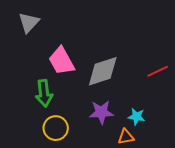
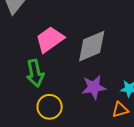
pink trapezoid: (61, 61) -> (50, 39), turned 88

